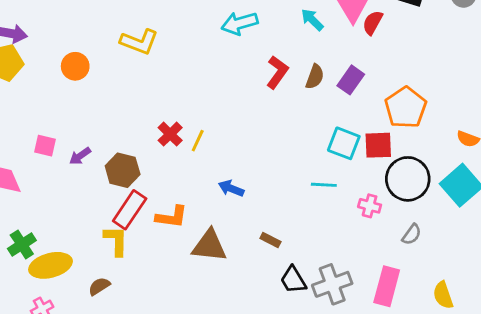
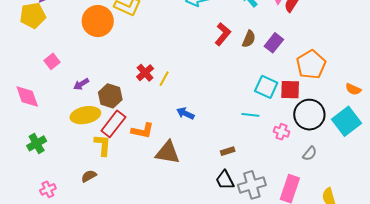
orange circle: (75, 66) -> (98, 21), moved, size x1.6
pink square: (45, 146) -> (52, 61), moved, turned 35
brown rectangle: (270, 240) -> (228, 151), moved, turned -48
yellow ellipse: (50, 265) -> (85, 115), moved

